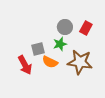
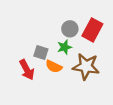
red rectangle: (86, 28) -> (92, 30), size x1.5
gray square: (38, 49) -> (41, 52), turned 32

